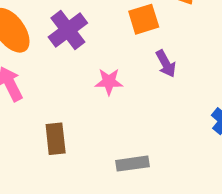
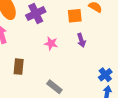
gray rectangle: (132, 164) -> (54, 87), turned 35

